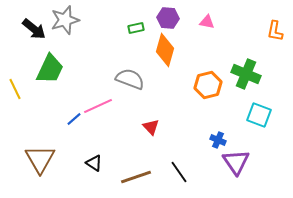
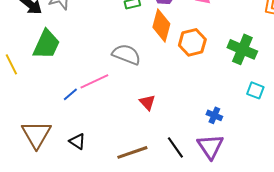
orange hexagon: (208, 85) -> (192, 42), moved
cyan square: (259, 115) -> (255, 90), size x0.7
purple triangle: (236, 162) -> (210, 146), moved
black triangle: (94, 163) -> (77, 141), moved

